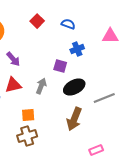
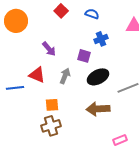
purple arrow: (13, 59) -> (49, 49), moved
red triangle: (13, 85) -> (37, 75), turned 36
brown arrow: (74, 119) -> (98, 109), turned 65

